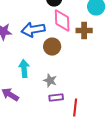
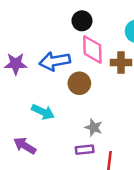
cyan arrow: (24, 69) -> (43, 112), turned 120
gray star: (50, 81) -> (94, 127), moved

